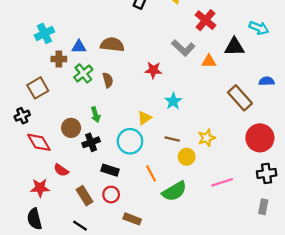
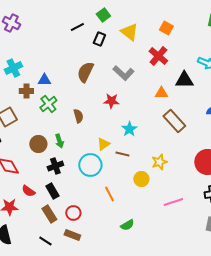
brown semicircle: (112, 45) -> (85, 72), moved, turned -70
gray L-shape: (183, 48) -> (123, 73), moved
brown semicircle: (108, 80) -> (78, 116), moved
brown rectangle: (240, 98) -> (174, 121), moved
brown circle: (71, 128) -> (38, 144), moved
brown line: (172, 139) -> (122, 154), moved
black rectangle: (110, 170) -> (52, 191), moved, turned 42
green semicircle: (174, 191) -> (127, 225), moved, size x0.6
brown rectangle: (132, 219) -> (72, 235), moved

